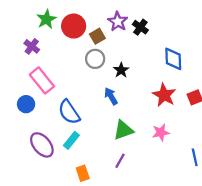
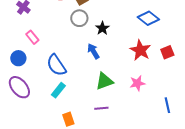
blue diamond: (173, 59) -> (148, 18), turned -50
pink rectangle: (42, 80) -> (32, 37), size x0.6
purple ellipse: (42, 145) -> (19, 87), moved
purple line: (120, 161) -> (101, 108), turned 56

